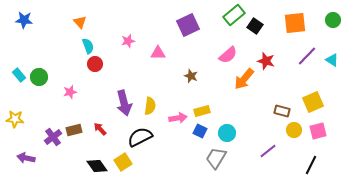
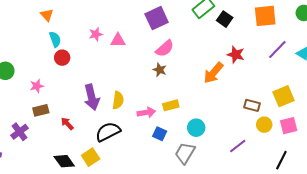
pink triangle: (158, 53) -> (118, 40), moved
pink semicircle: (228, 55) -> (165, 48), moved
brown rectangle: (74, 130) -> (41, 110), moved
blue square: (200, 131) -> (160, 134), moved

